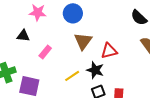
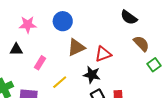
brown triangle: (83, 41) -> (76, 47), turned 36
yellow line: (72, 76) -> (60, 82), moved

